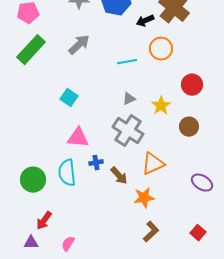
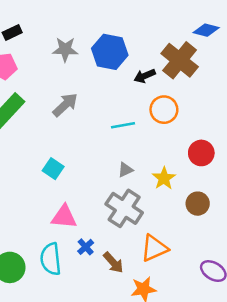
blue cross: (96, 163) -> (86, 247), turned -32

